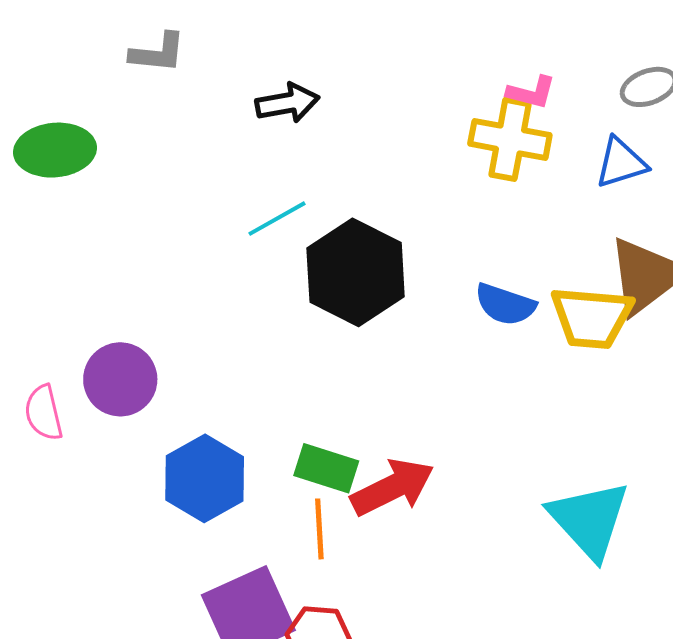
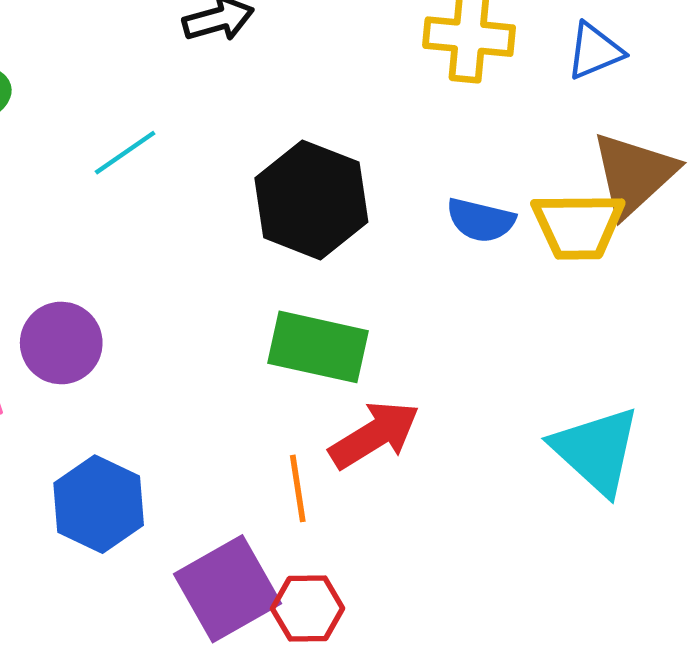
cyan line: (277, 219) -> (125, 153), moved
green rectangle: (326, 468) -> (318, 347), moved, size x1.4
blue hexagon: (205, 478) -> (99, 504), moved

